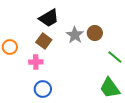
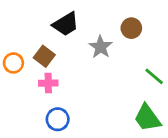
brown circle: (95, 33) -> (131, 28), moved
brown square: (44, 41) -> (44, 56), moved

